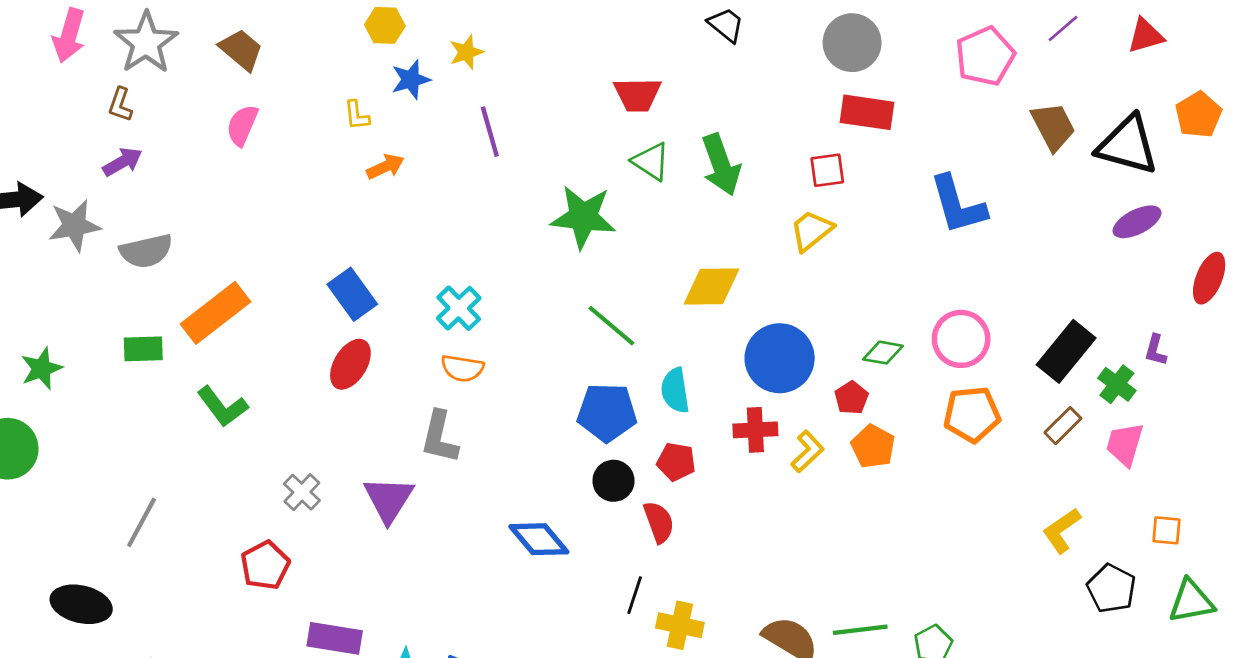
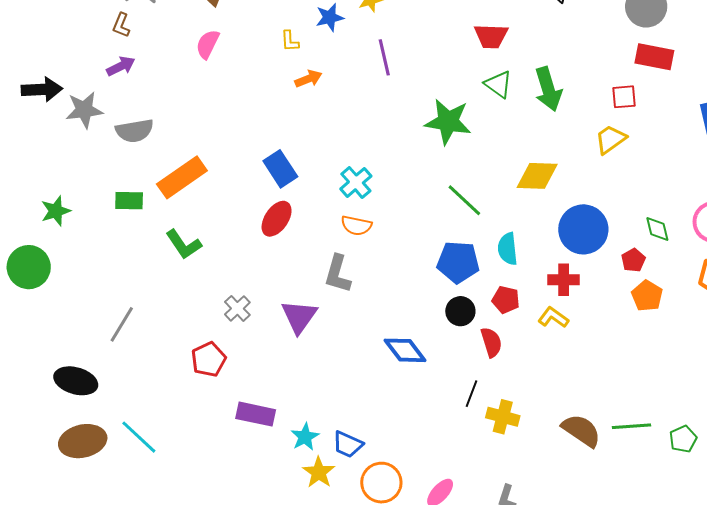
green diamond: (883, 353) -> (657, 229), turned 64
yellow L-shape: (807, 452) -> (553, 317), moved, turned -104

